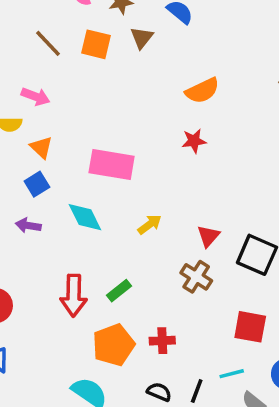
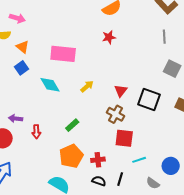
purple arrow: (28, 225) -> (16, 119), moved
red arrow: (74, 295) -> (36, 132), moved, size x0.6
red square: (250, 327) -> (124, 138), moved
red cross: (162, 341) -> (98, 160), moved
cyan line: (232, 374) -> (139, 160), moved

